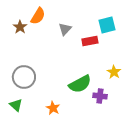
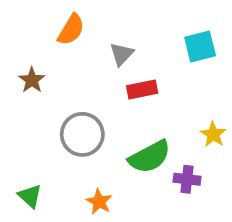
brown star: (20, 27) -> (32, 80), moved
red rectangle: (90, 41) -> (142, 89), moved
gray circle: (24, 77) -> (82, 134), moved

